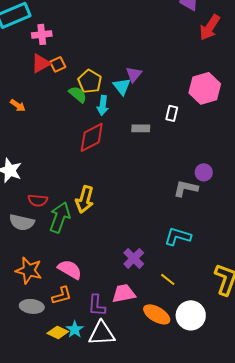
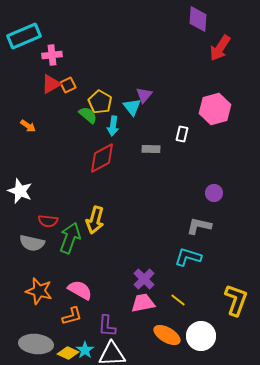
gray L-shape: (186, 188) -> (199, 226), moved
pink trapezoid: (124, 293) -> (143, 303), moved
gray ellipse: (32, 306) -> (36, 344), moved, size x1.4

